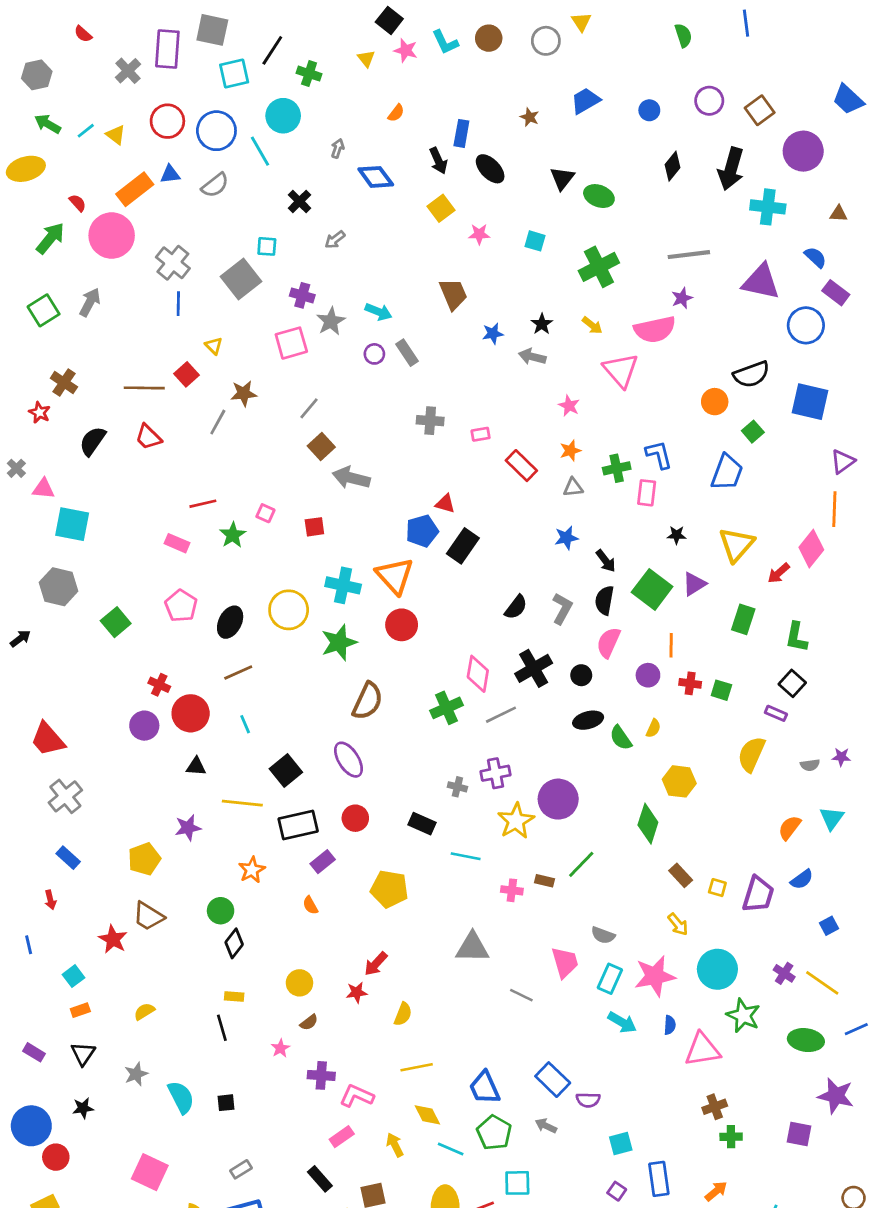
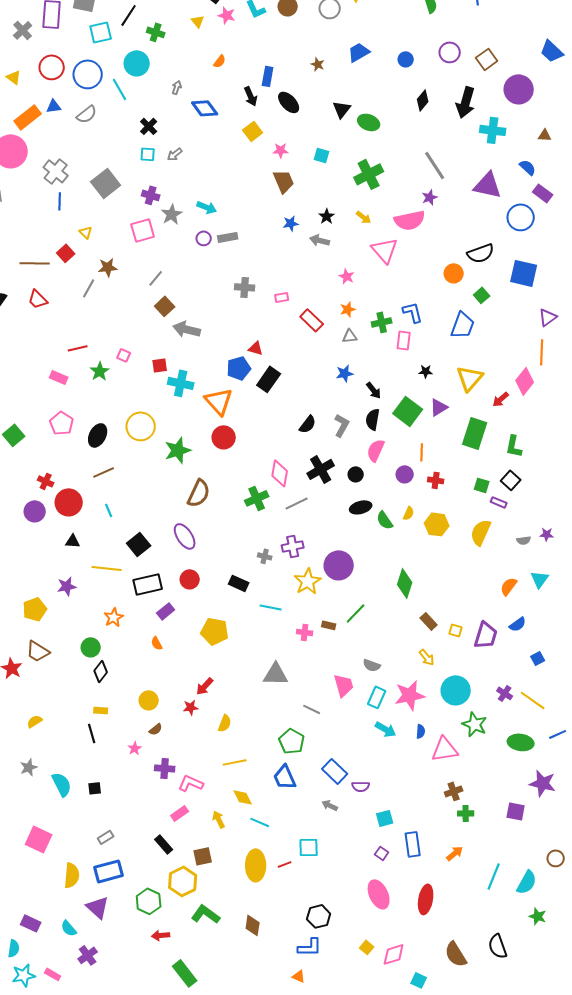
cyan square: (267, 246) -> (148, 154), moved
gray line: (689, 255) -> (435, 165), turned 64
brown trapezoid: (453, 294) -> (284, 181), moved
gray rectangle: (407, 353) -> (228, 237), turned -66
cyan cross: (343, 585) -> (181, 383), moved
green rectangle: (743, 619) -> (475, 433), size x1.4
green square: (721, 690) -> (482, 485), moved
yellow hexagon: (679, 781) -> (437, 524), moved
green pentagon: (494, 1133) -> (292, 741), moved

